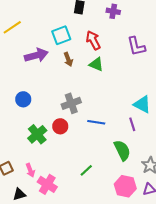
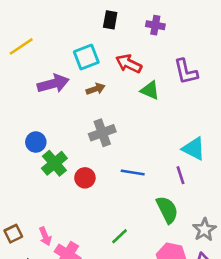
red arrow: (93, 40) -> (129, 64), turned -36
brown arrow: (68, 59) -> (96, 89), turned -88
green triangle: (96, 64) -> (150, 90), moved
gray cross: (71, 103) -> (102, 133), moved
green cross: (37, 134) -> (54, 163), moved

